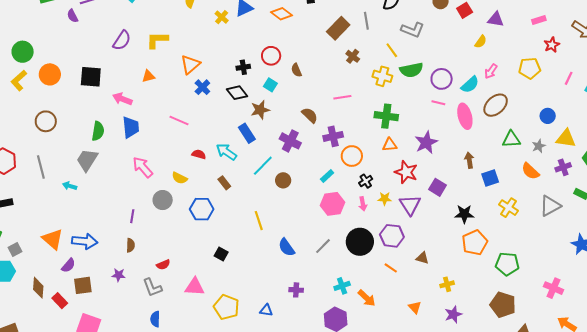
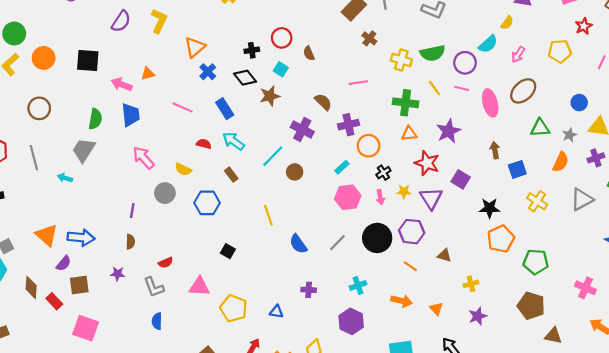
yellow L-shape: (157, 40) -> (159, 21), turned 115
yellow line: (392, 50) -> (435, 88), moved
orange triangle: (148, 76) -> (148, 74), moved
cyan semicircle: (470, 85) -> (488, 44), moved
blue rectangle: (247, 133) -> (225, 109), moved
orange semicircle: (530, 171) -> (561, 162), turned -108
orange arrow: (367, 298) -> (402, 301), moved, turned -30

